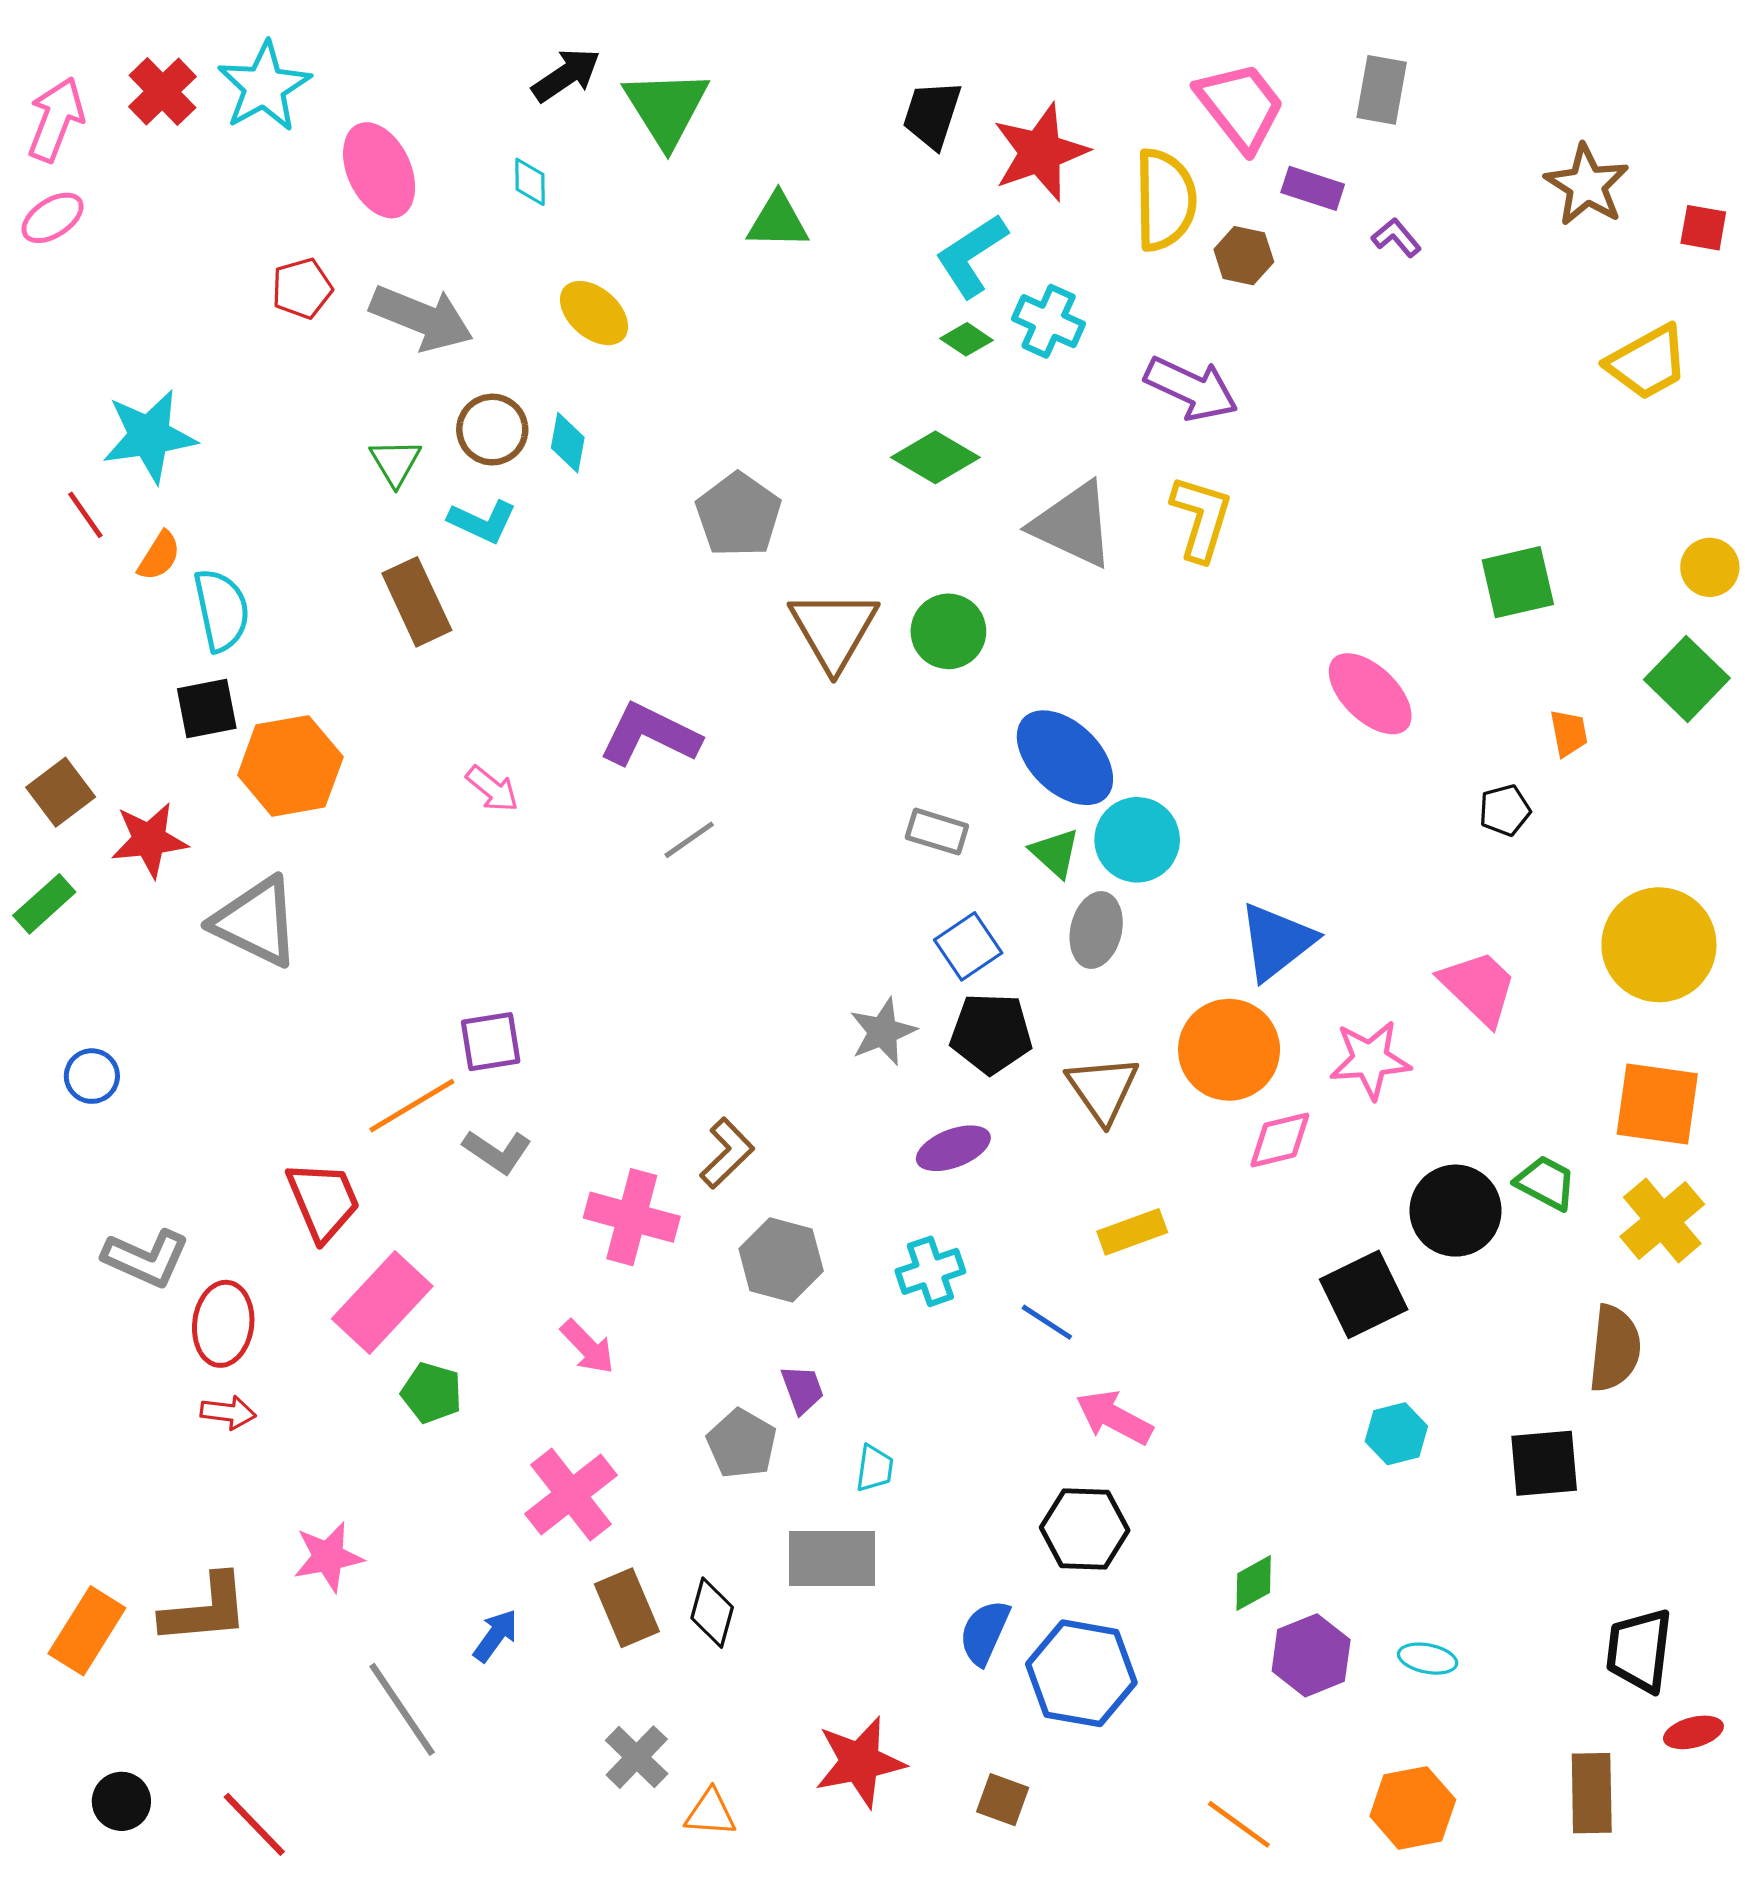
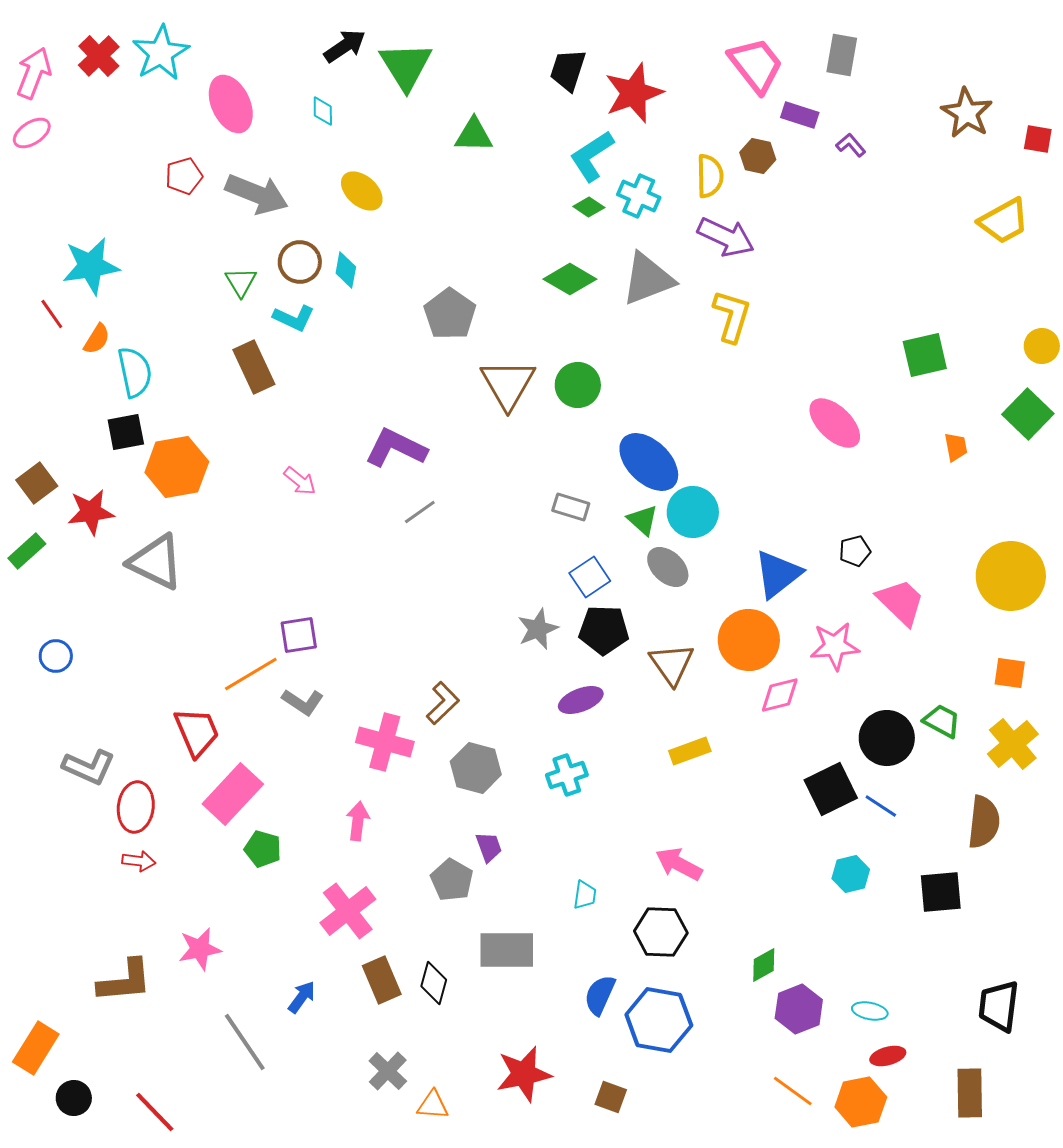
yellow semicircle: (1165, 200) -> (710, 176), moved, size x0.7
gray triangle: (1073, 525) -> (648, 279), moved, turned -46
black pentagon: (1505, 810) -> (855, 551), moved
gray ellipse: (1096, 930) -> (668, 567), turned -60
orange square: (1657, 1104) -> (1010, 673), size x0.6
blue line: (1047, 1322) -> (881, 806), moved
pink arrow: (587, 1347) -> (358, 821), turned -129
cyan trapezoid: (875, 1468) -> (585, 895), moved
orange rectangle: (87, 1631) -> (36, 1048), moved
red ellipse: (1693, 1732) -> (888, 1056), moved
orange line: (1239, 1824) -> (793, 1091), moved

